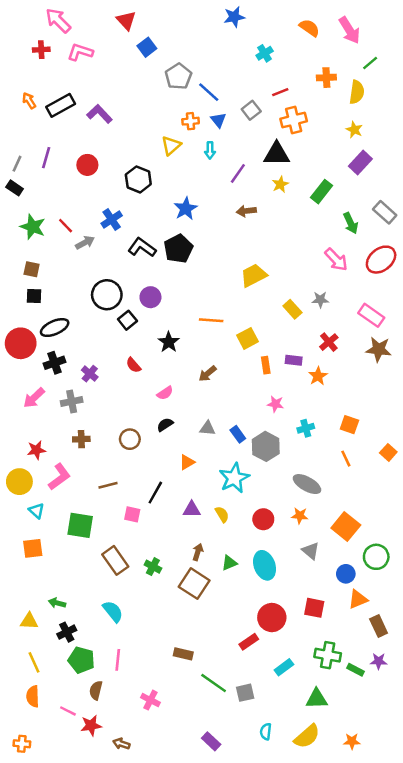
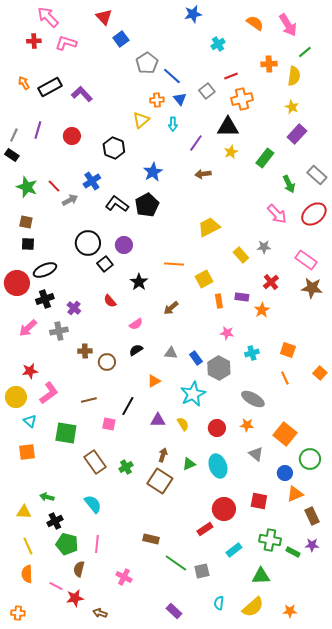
brown cross: (81, 439) -> (85, 351), moved
green cross: (153, 567) -> (126, 467), turned 32

